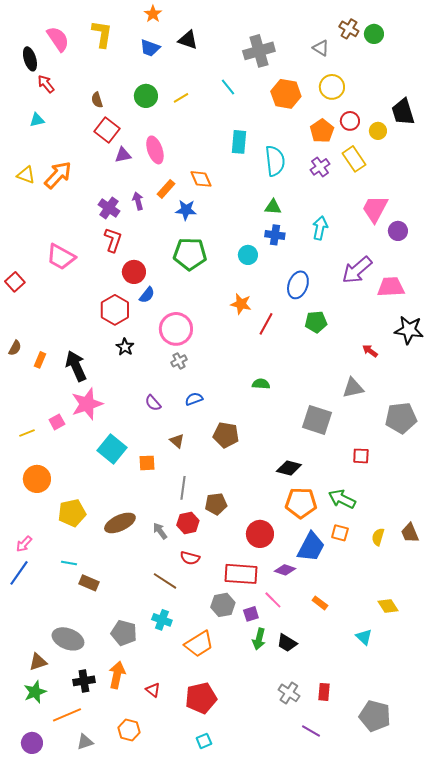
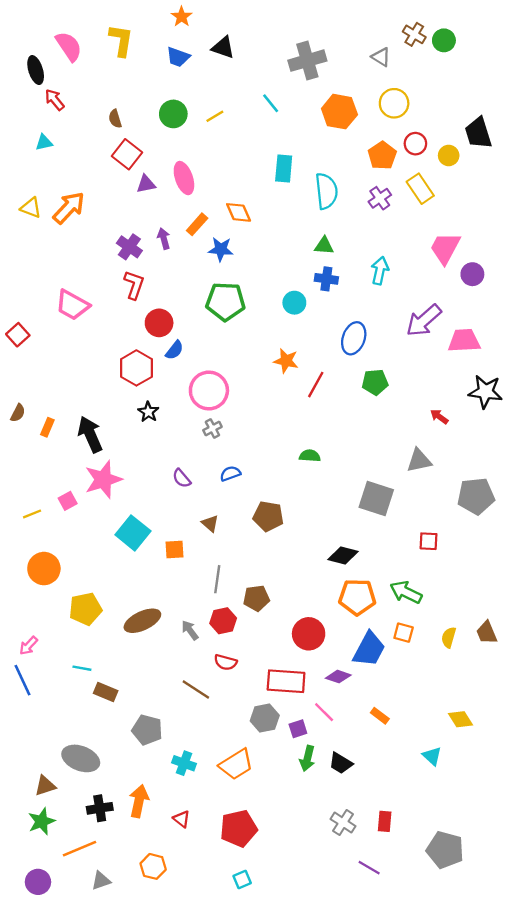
blue line: (19, 573) -> (23, 680), turned -60
cyan cross: (162, 620) -> (184, 763), moved
gray pentagon: (124, 633) -> (147, 730), moved

